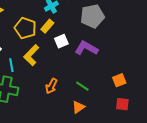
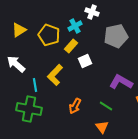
yellow pentagon: (25, 28) -> (49, 35), moved
purple L-shape: (86, 48) -> (121, 82), moved
orange triangle: (78, 107) -> (102, 127), turned -32

